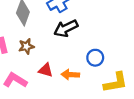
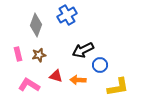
black arrow: (66, 28) -> (83, 50), moved

